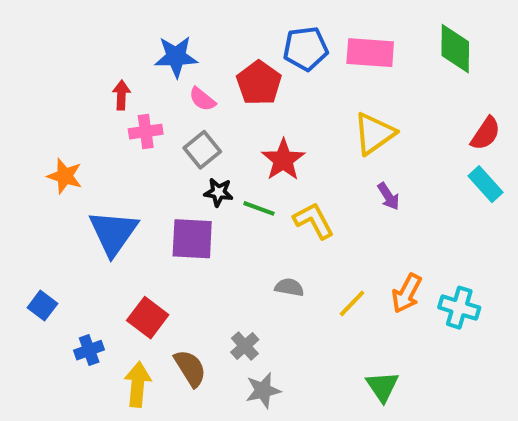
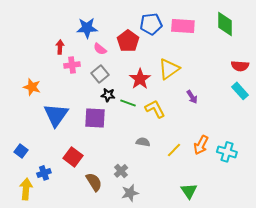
yellow triangle: (374, 134) -> (169, 69), moved
red semicircle: (486, 134) -> (240, 66), turned 60
yellow arrow: (138, 384) -> (26, 189), moved

